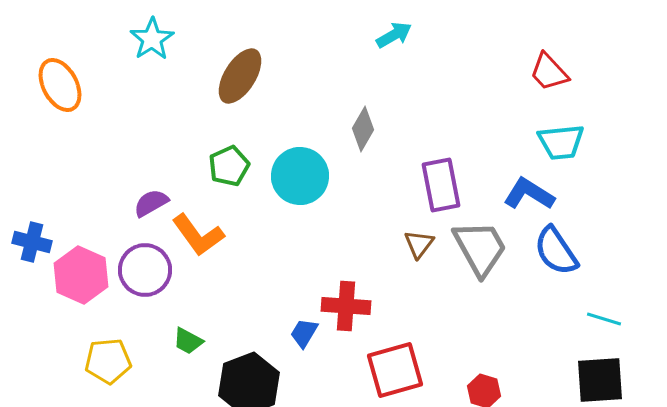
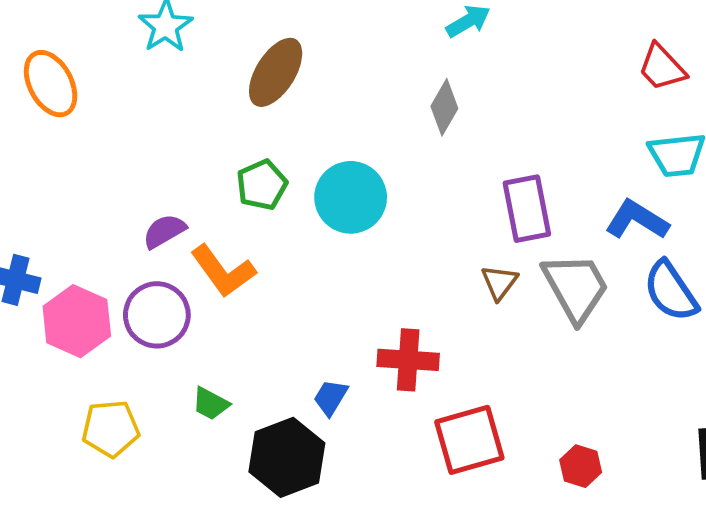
gray diamond: (363, 129) -> (444, 107), moved
blue trapezoid: (304, 333) -> (331, 397), moved

